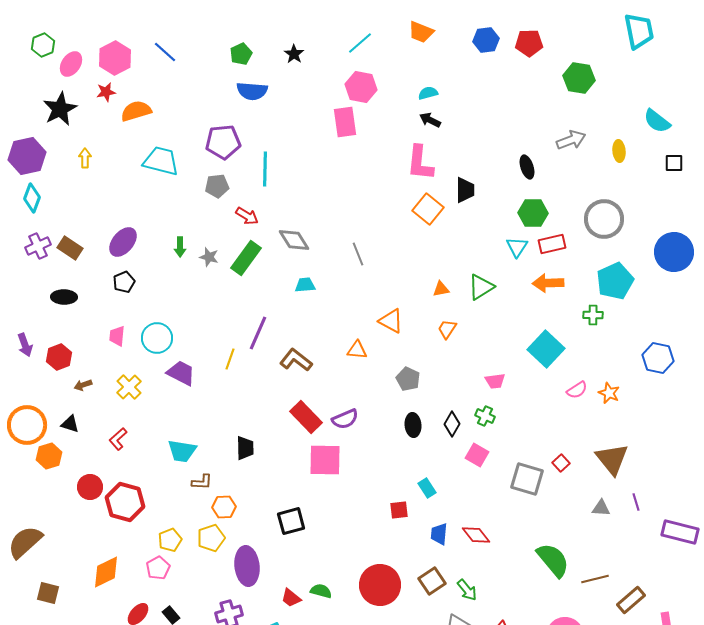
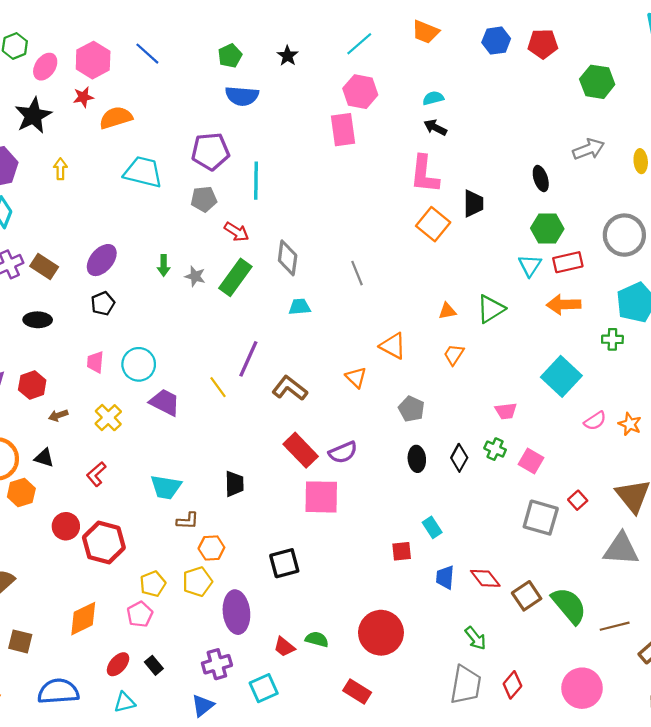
gray diamond: (294, 240) -> (288, 258), turned 40
orange triangle: (357, 350) -> (356, 377), turned 40
yellow line: (230, 359) -> (218, 387), turned -55
pink square: (477, 455) -> (531, 461), moved
gray triangle: (601, 508) -> (621, 549), size x1.8
brown square: (432, 581) -> (527, 596), moved

